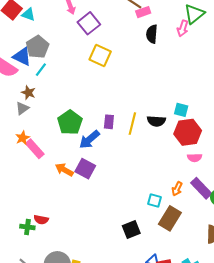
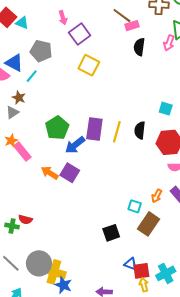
gray pentagon: (37, 47) -> (41, 51), moved, turned -30
cyan square: (181, 110) -> (166, 109), moved
black semicircle: (156, 121) -> (140, 130), turned 90
purple rectangle: (109, 122) -> (94, 129), size x1.6

